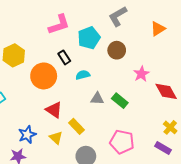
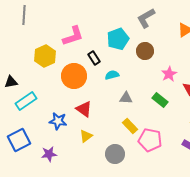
pink L-shape: (59, 24) -> (73, 36), moved
green rectangle: (120, 101) -> (160, 100), moved
yellow rectangle: (77, 126) -> (130, 126), moved
blue star: (27, 135) -> (58, 121), moved, turned 30
yellow triangle: (56, 138) -> (86, 136), turned 40

